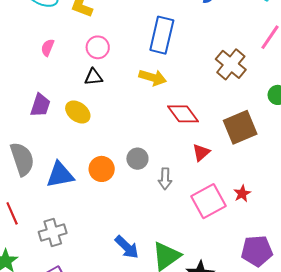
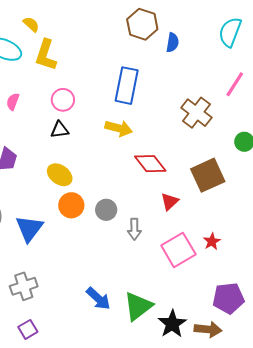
yellow ellipse: (78, 112) -> (60, 175), moved
orange circle: (102, 169) -> (71, 205), moved
blue triangle: (60, 175) -> (29, 228), turned -40

